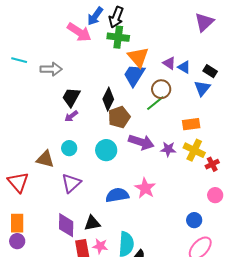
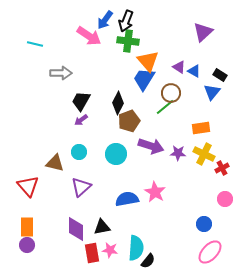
purple triangle: (204, 22) -> (203, 32), moved
cyan line: (19, 60) -> (35, 44), moved

